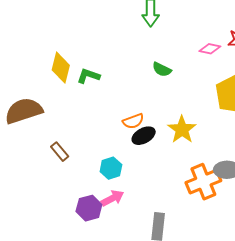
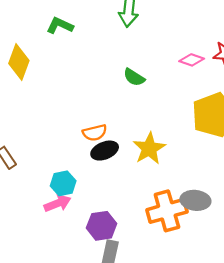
green L-shape: (88, 76) -> (60, 26), moved
pink arrow: (112, 198) -> (57, 203), moved
purple hexagon: (89, 208) -> (102, 226), moved

